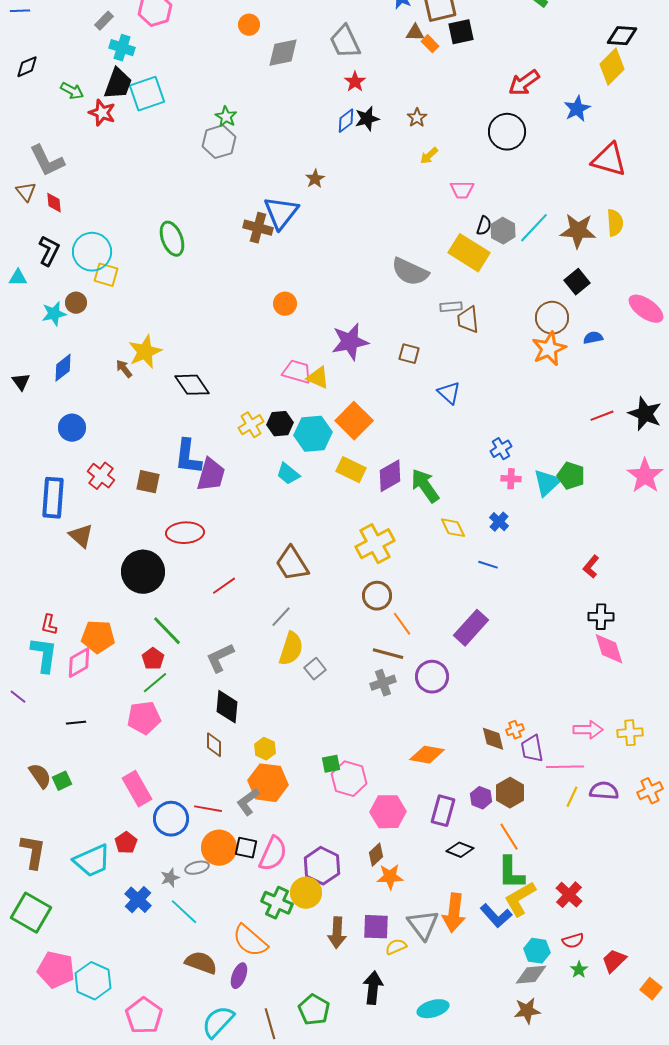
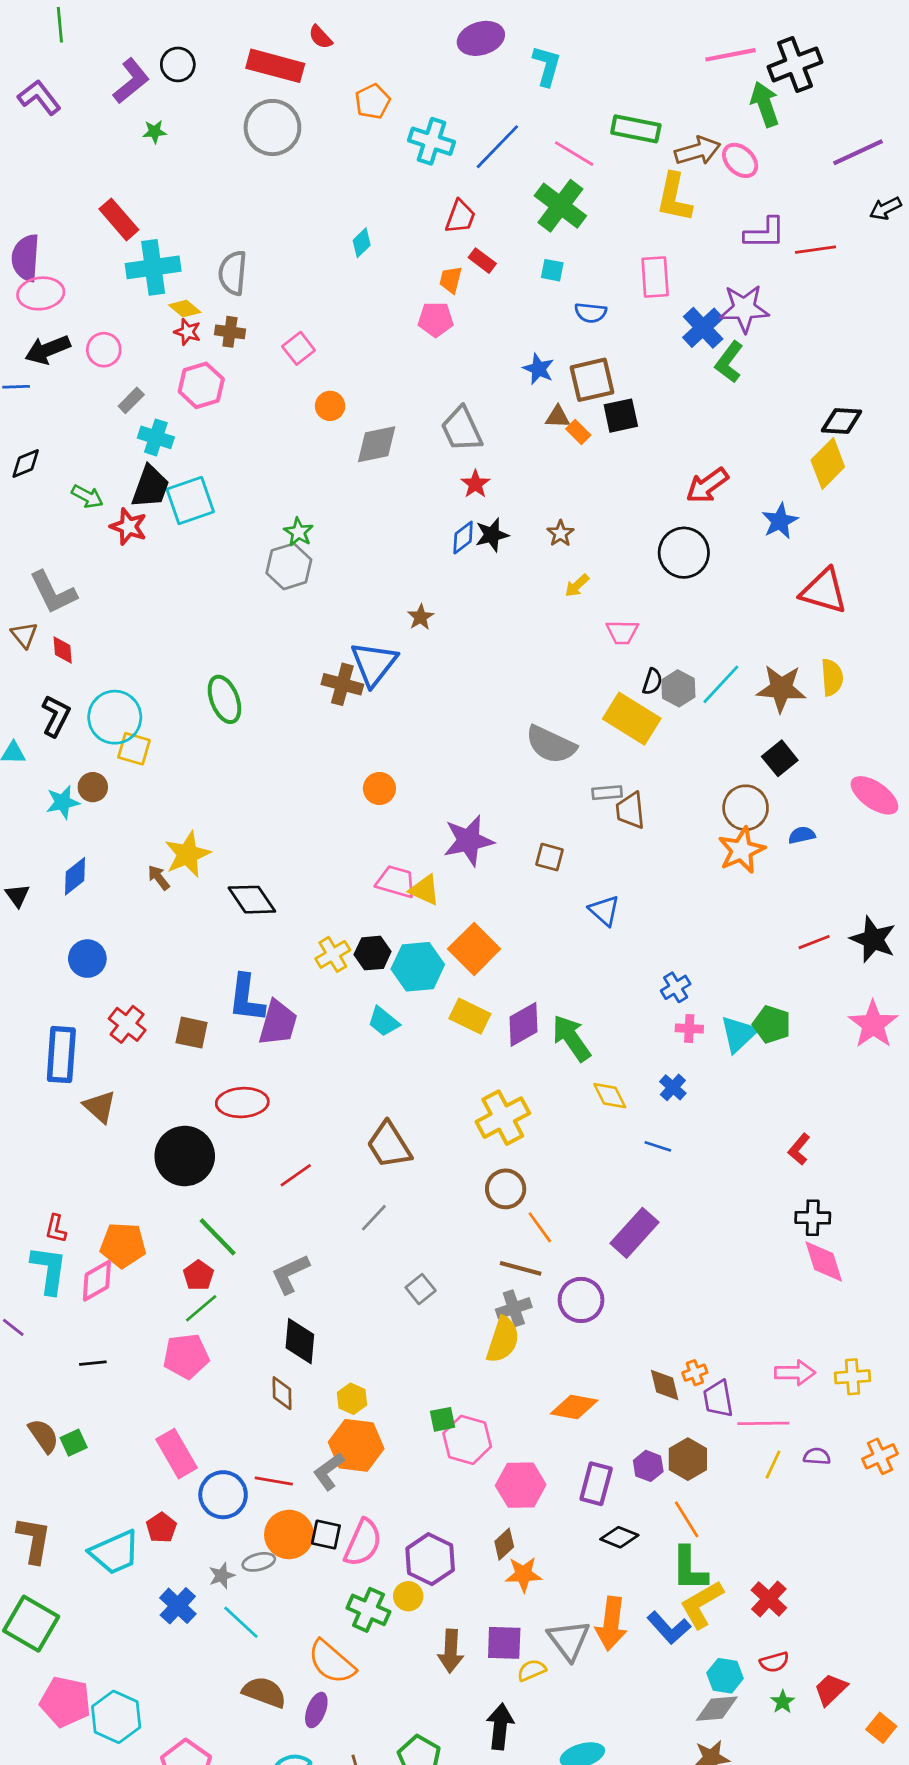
yellow semicircle: (291, 649) -> (503, 1340), moved
purple semicircle: (604, 791) -> (817, 1456), size x0.7
yellow circle: (306, 893) -> (408, 1596), size x0.7

